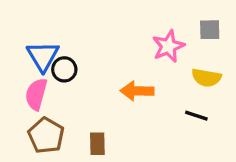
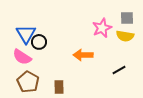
yellow semicircle: (206, 78) -> (125, 36), moved
pink semicircle: (36, 94) -> (22, 57), turned -72
black line: (196, 116) -> (119, 70), turned -48

